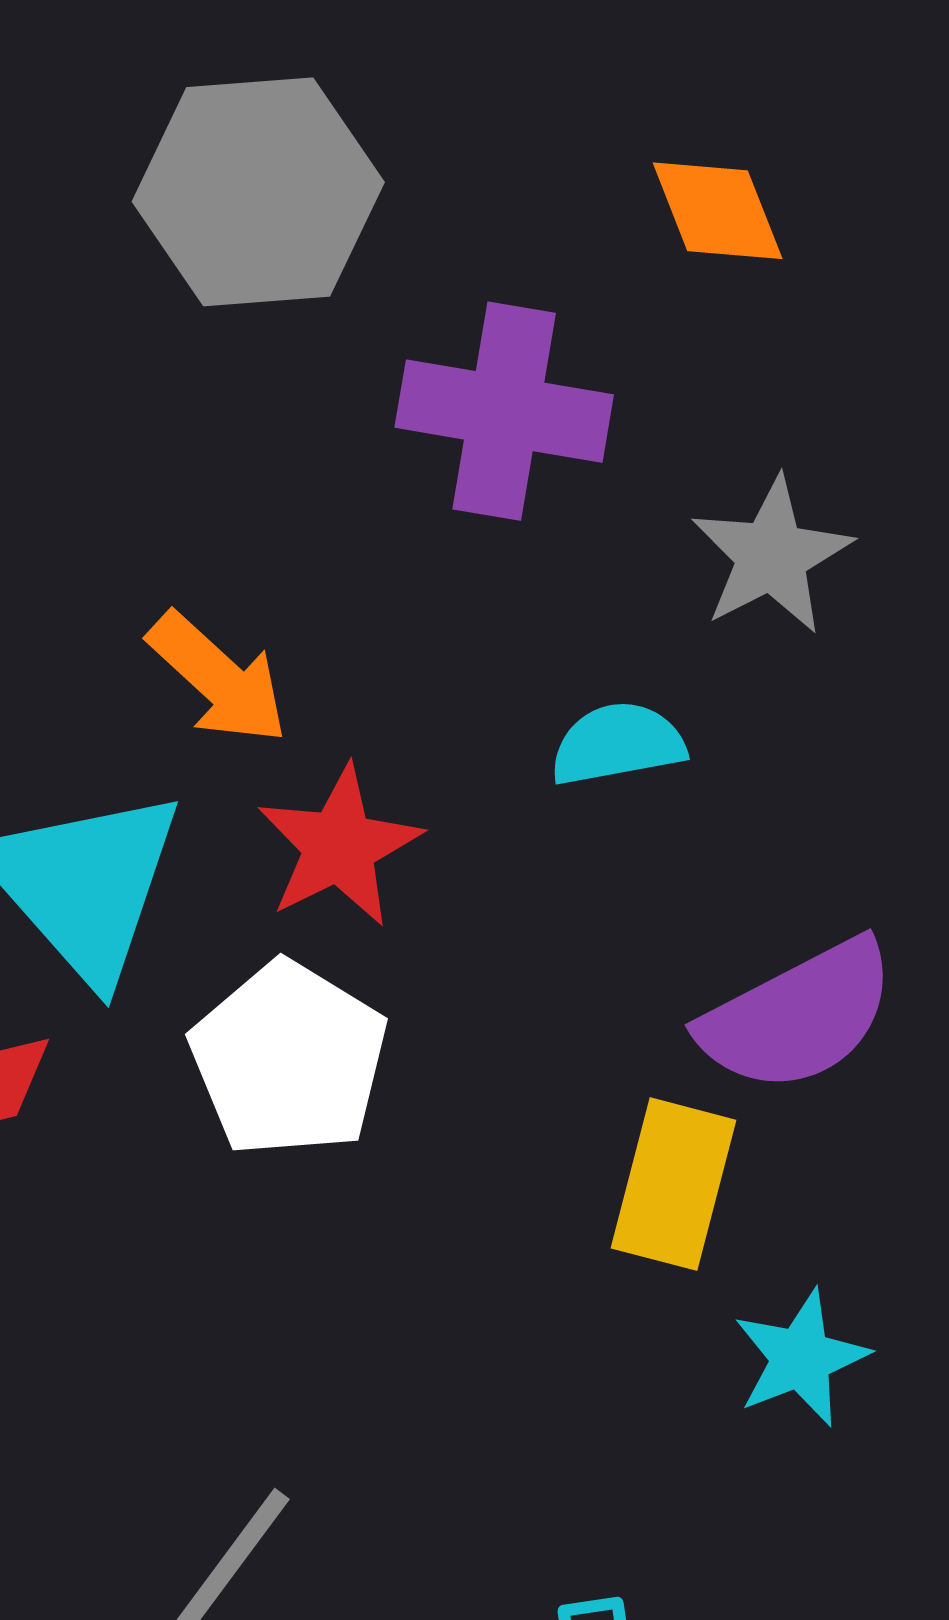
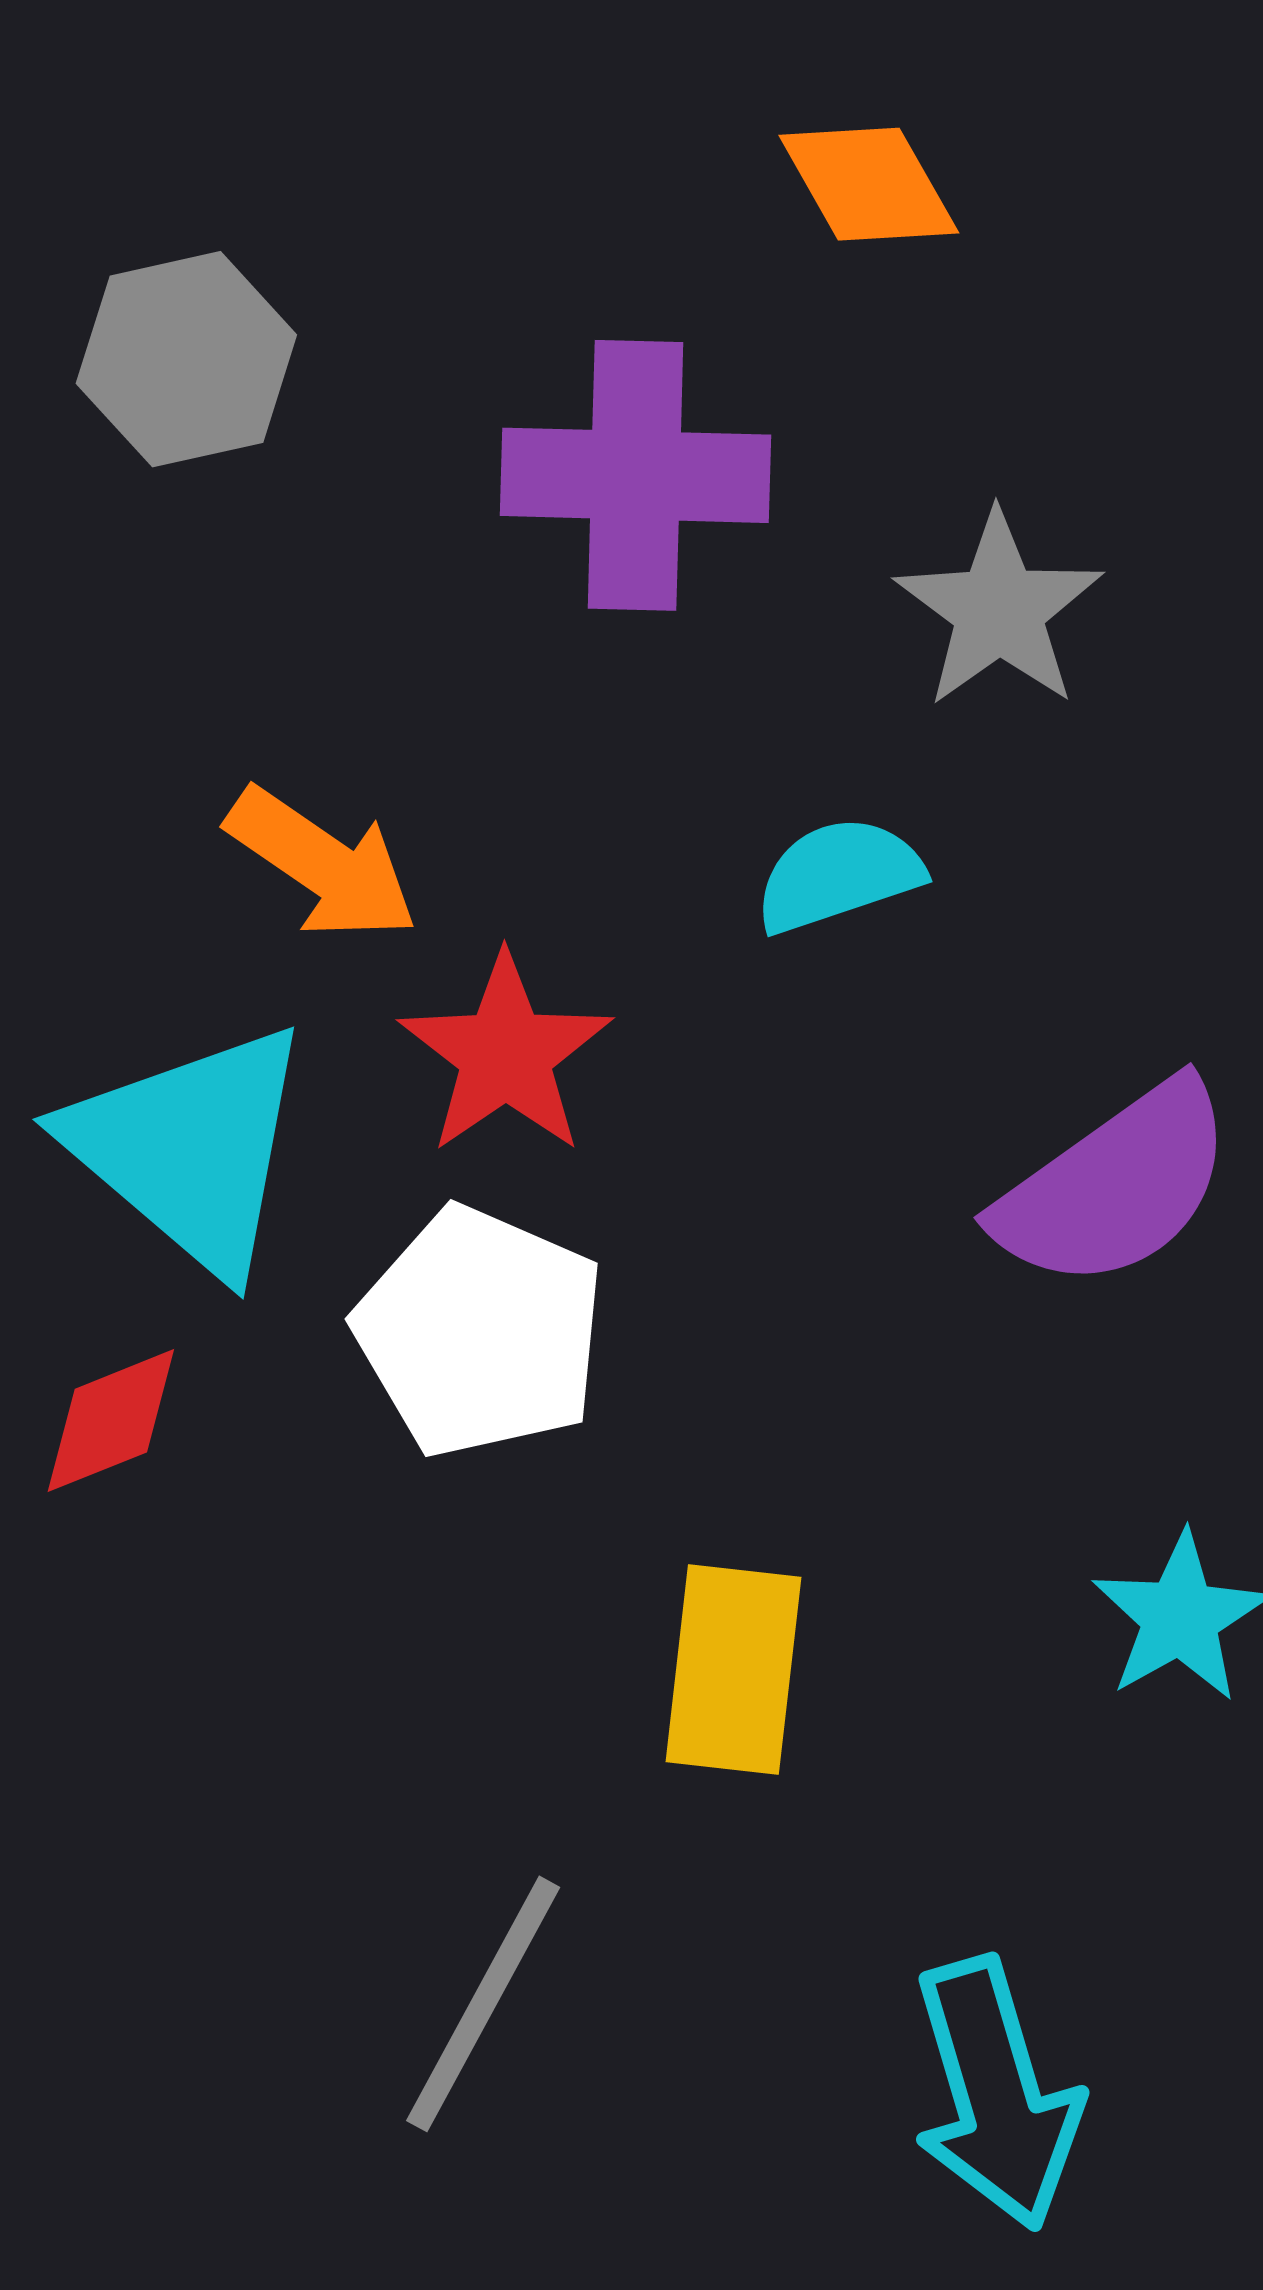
gray hexagon: (258, 192) -> (186, 359), moved, size x0.7
yellow rectangle: (674, 1184) -> (733, 1670), moved

